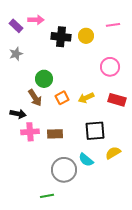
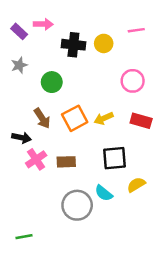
green circle: (44, 79) -> (52, 82), moved
orange square: (62, 98) -> (75, 118), size x1.5
pink cross: (30, 132) -> (36, 159), turned -30
green line: (47, 196) -> (24, 237), moved

